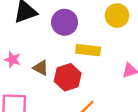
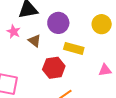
pink star: (12, 60) -> (14, 32), moved
brown triangle: (41, 68) -> (34, 41), moved

